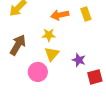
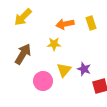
yellow triangle: (52, 54) -> (64, 70), moved

